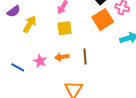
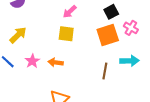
yellow arrow: (30, 24) -> (18, 35), moved
brown line: (85, 57) -> (105, 71), moved

